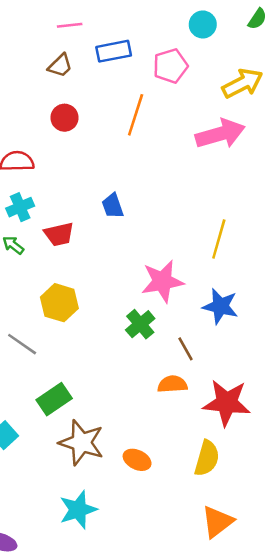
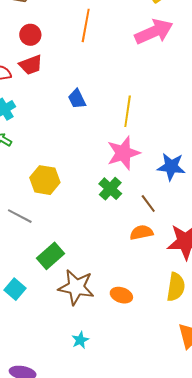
red trapezoid: (59, 234) -> (31, 65), moved
yellow line: (219, 239) -> (128, 111), moved
cyan star: (78, 510) -> (80, 340), size x0.6

